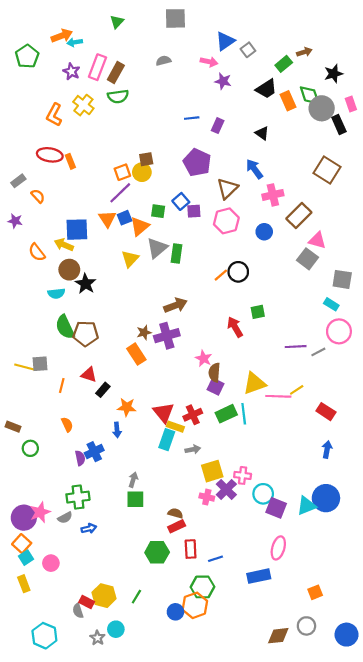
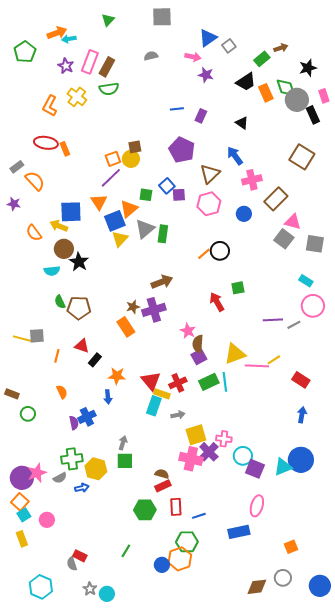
orange semicircle: (38, 196) -> (35, 181), size x1.5
blue square: (125, 218) -> (115, 221), moved, size x1.5
gray square: (342, 279) -> (315, 244), moved
green semicircle: (65, 327) -> (60, 302), size x0.6
purple square: (215, 387) -> (199, 357), turned 35
pink cross: (207, 497) -> (191, 459), size x1.6
yellow hexagon: (104, 596) -> (96, 469), moved
cyan circle: (116, 629) -> (107, 594), moved

